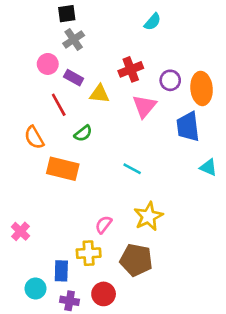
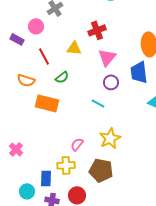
purple rectangle: (74, 78) -> (17, 39), moved
purple circle: (170, 80) -> (111, 82), moved
orange semicircle: (34, 137) -> (26, 80), turned -42

